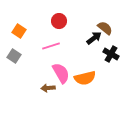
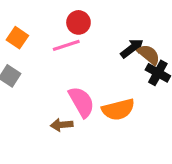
brown semicircle: (105, 28) -> (149, 55), moved
pink line: (51, 46) -> (66, 45), moved

